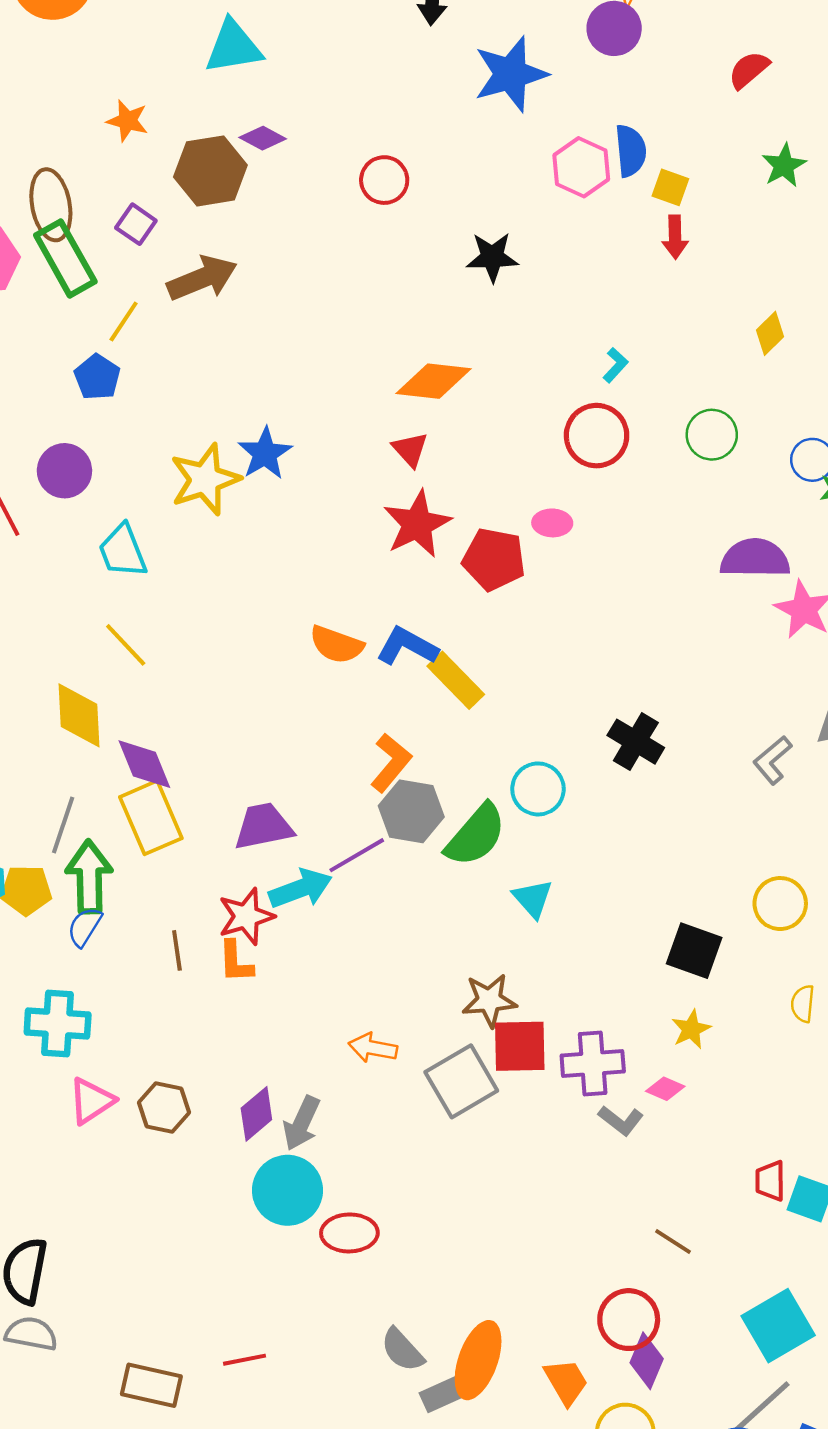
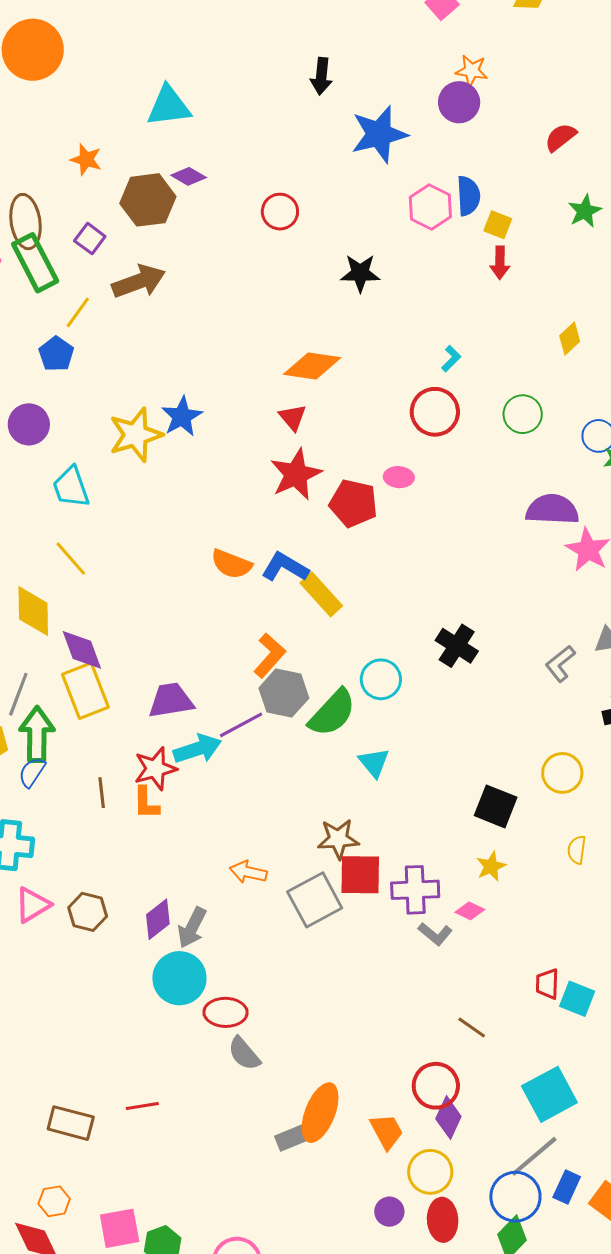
gray semicircle: (402, 1350) -> (244, 1054), moved

